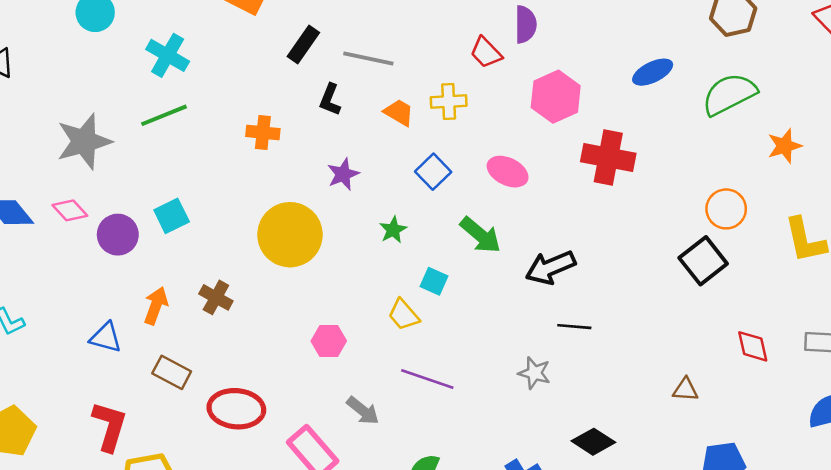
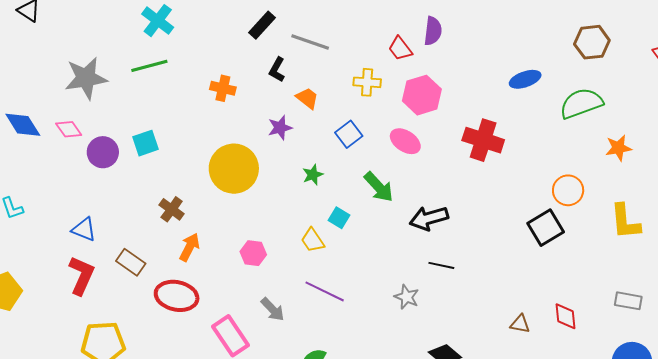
pink hexagon: (556, 97) -> (422, 95), moved
orange trapezoid: (399, 112) -> (307, 98), moved
orange arrow: (156, 306) -> (189, 247), moved
red diamond: (753, 346) -> (565, 316), moved
red L-shape: (110, 426) -> (81, 275), moved

